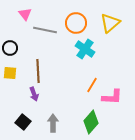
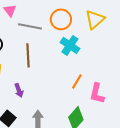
brown line: (38, 71) -> (28, 55), moved
pink L-shape: (112, 97) -> (97, 93), turned 100

